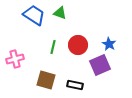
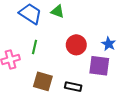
green line: (53, 47) -> (35, 47), moved
purple square: (100, 65) -> (99, 66), turned 30

